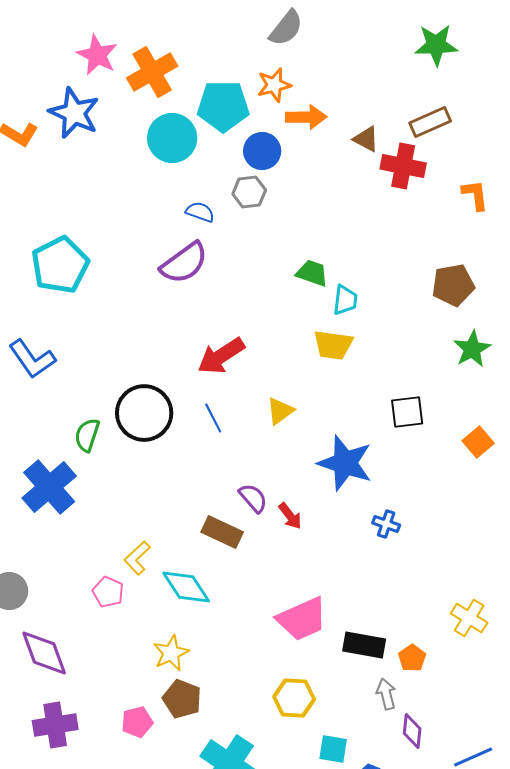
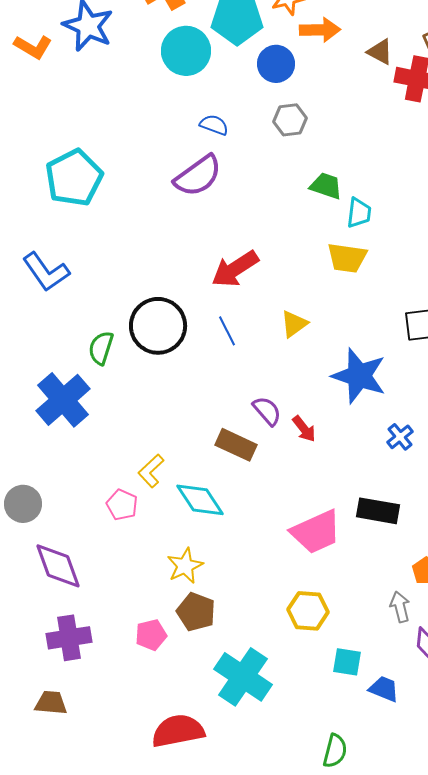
gray hexagon: (249, 192) -> (290, 120), moved
blue cross: (386, 524) -> (400, 437), turned 32
black rectangle: (364, 645) -> (378, 511), moved

